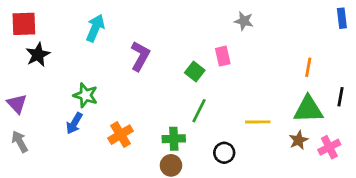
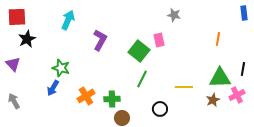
orange line: (308, 67) -> (218, 39), moved
green square: (195, 71) -> (139, 51), size x1.5
purple triangle: (17, 104) -> (13, 64), moved
green cross: (174, 139) -> (112, 99), moved
pink cross: (329, 147) -> (237, 95), moved

